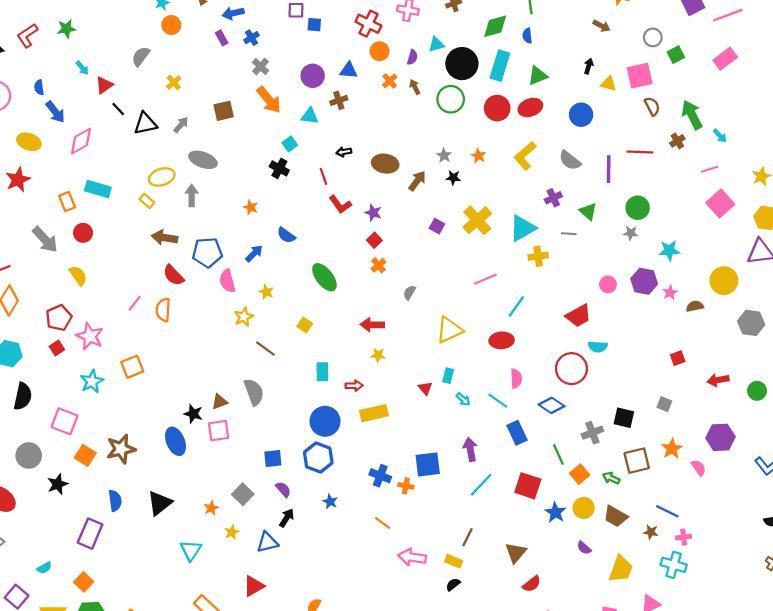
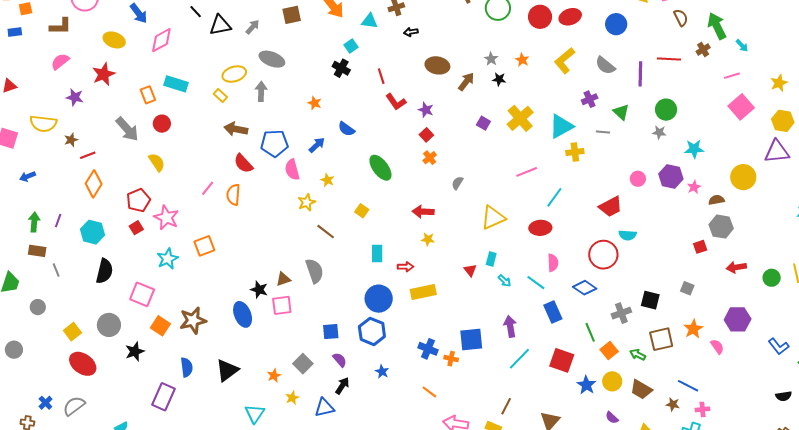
black arrow: (344, 152) -> (411, 32), moved
gray hexagon: (751, 323) -> (721, 227), moved

